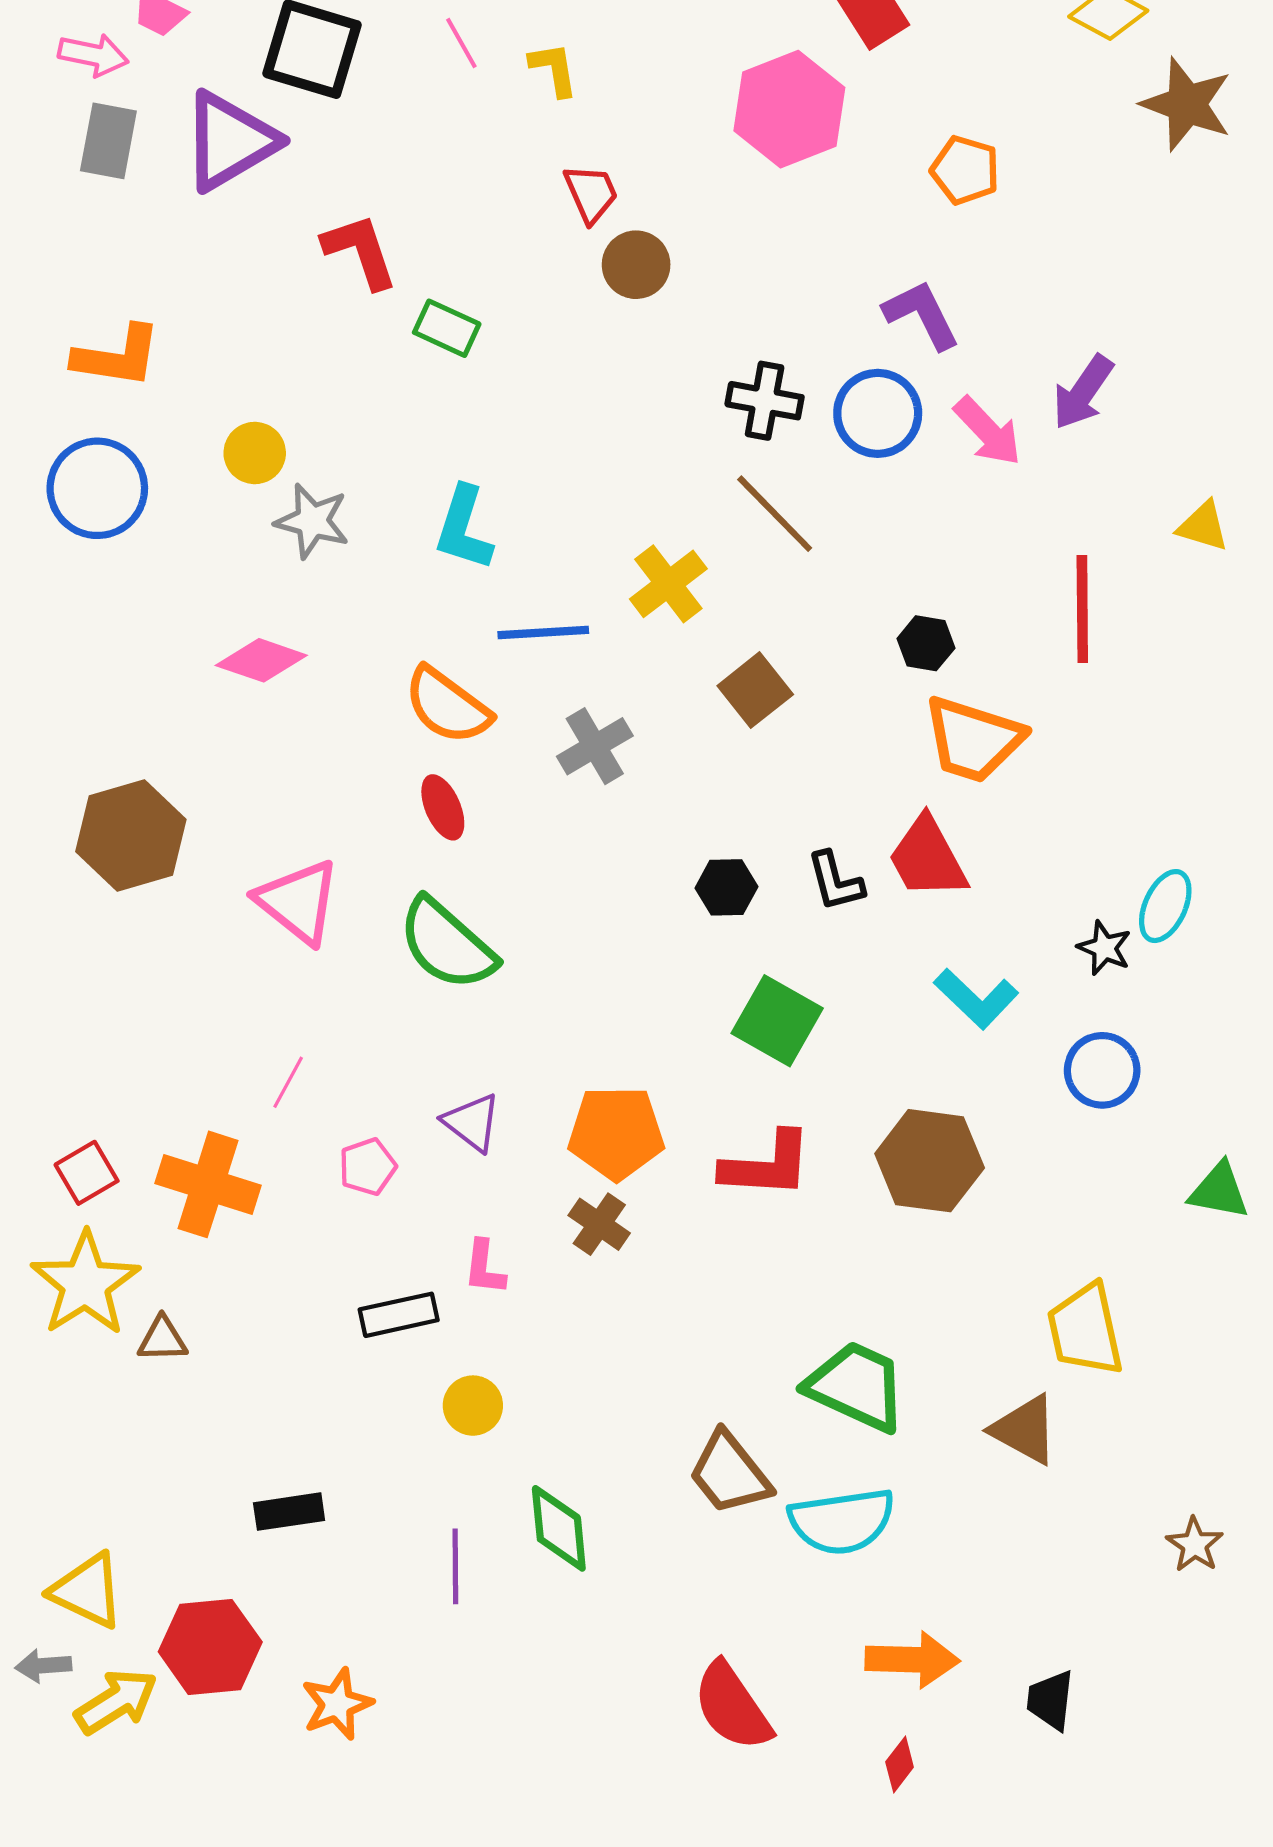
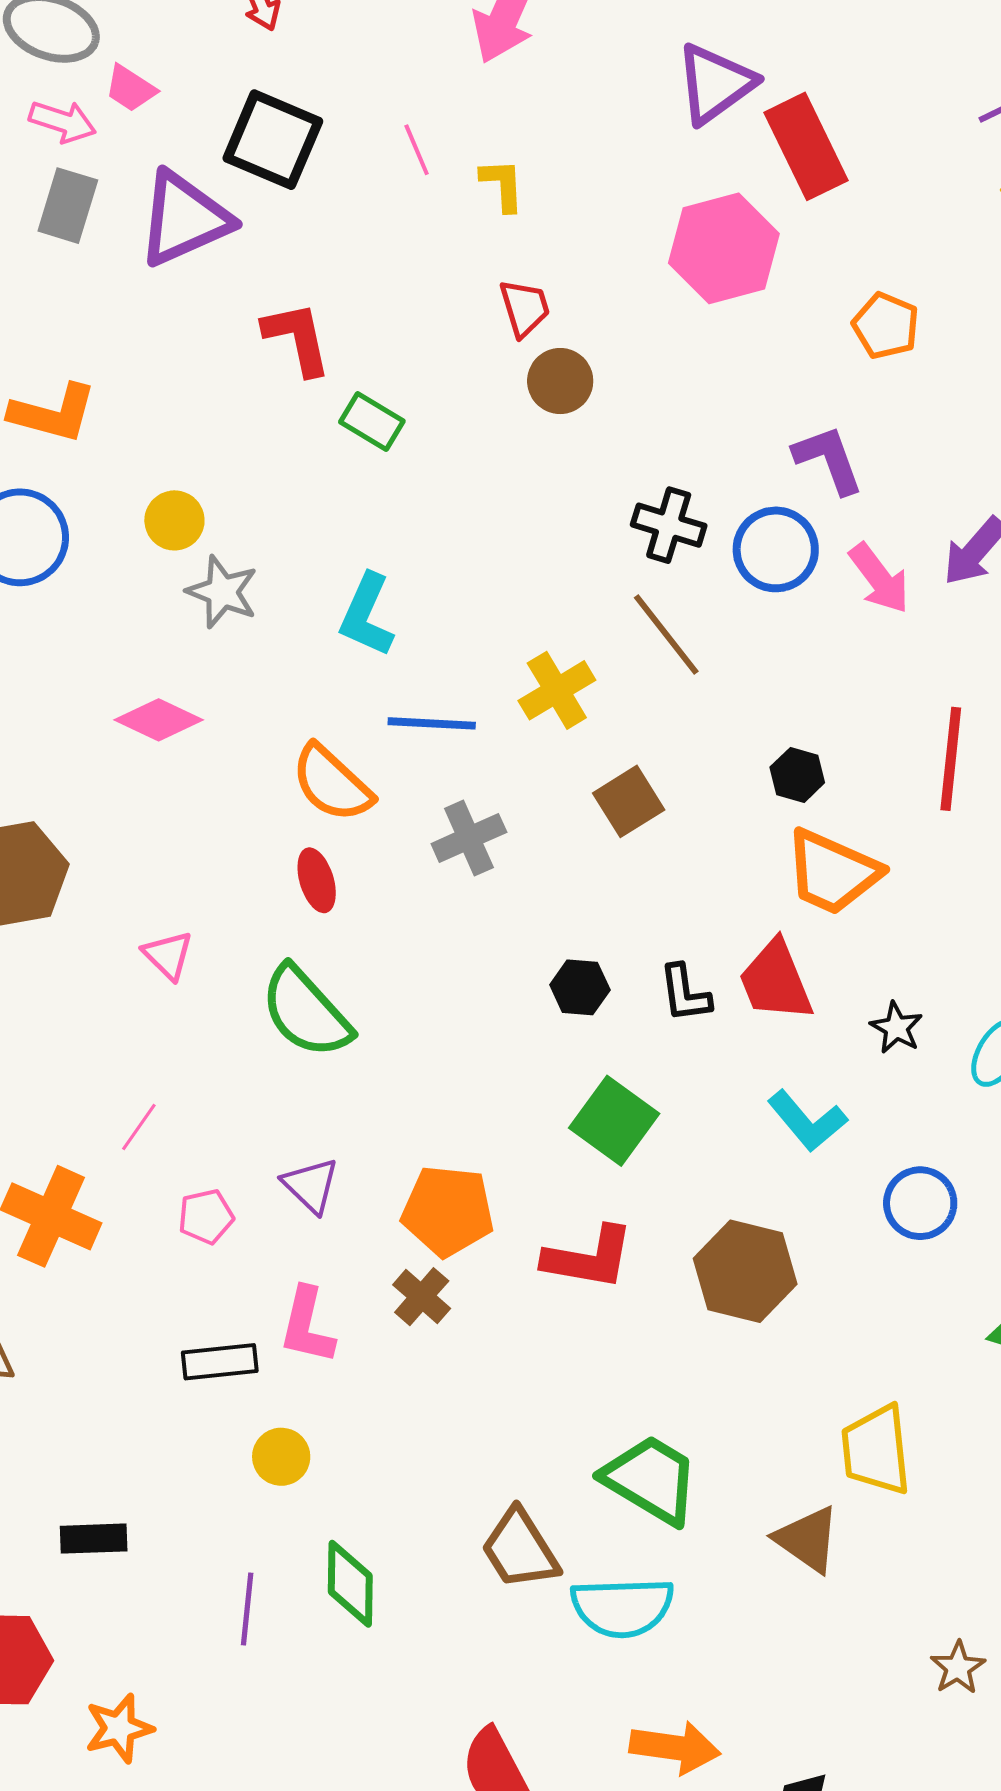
pink triangle: (298, 902) -> (168, 955), size x0.6
black star: (1104, 948) -> (896, 1028), moved
pink L-shape: (484, 1268) -> (307, 1326), size x1.4

